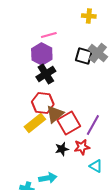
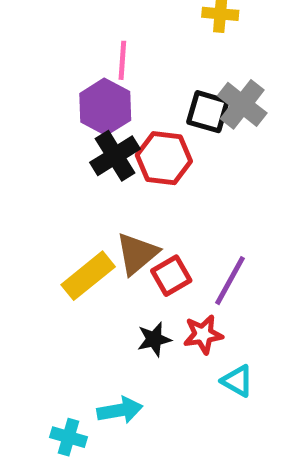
pink line: (49, 35) -> (122, 60), turned -70
red hexagon: (43, 103) -> (164, 158), moved
red square: (69, 123) -> (171, 276), size x0.7

